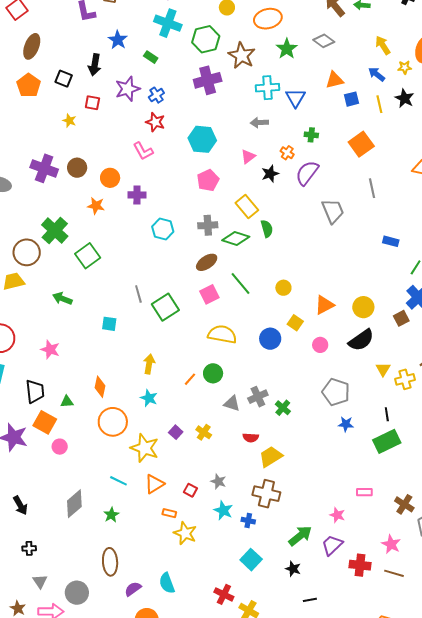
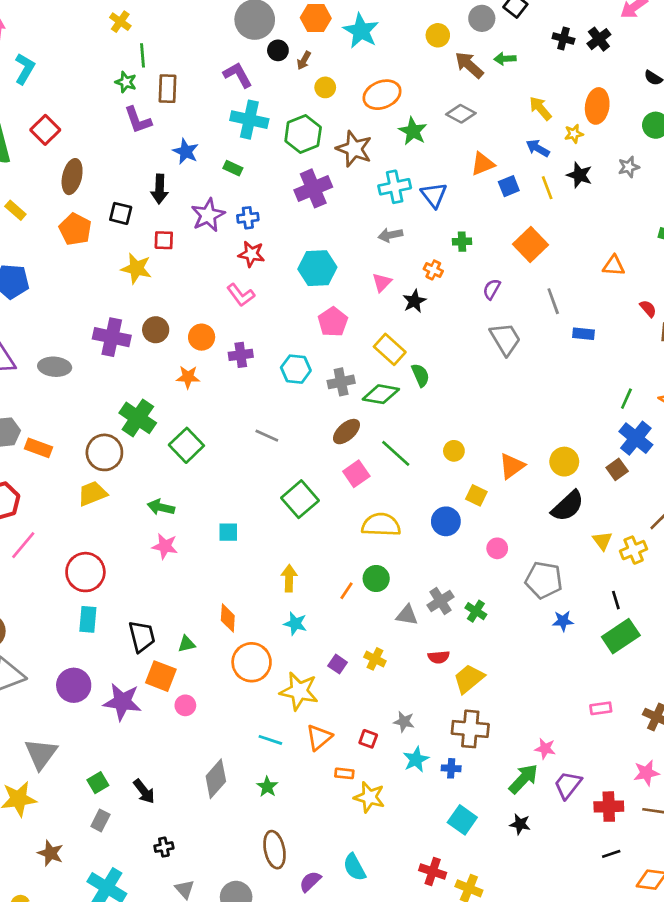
blue cross: (156, 95) -> (248, 218), turned 35
yellow star: (69, 121) -> (136, 268), size x1.6
purple semicircle: (307, 173) -> (492, 289), moved, size x0.6
cyan hexagon: (163, 229) -> (296, 369), moved
blue rectangle: (391, 241) -> (583, 334), moved
gray line: (138, 294) -> (267, 436), moved, turned -42
pink circle: (320, 345) -> (497, 548), moved
pink star: (50, 349) -> (165, 546), moved
cyan star: (223, 510) -> (416, 759), turned 30
pink star: (337, 515) -> (545, 749), moved
pink star: (391, 544) -> (646, 773), turned -30
black line: (310, 600) -> (611, 854), moved

